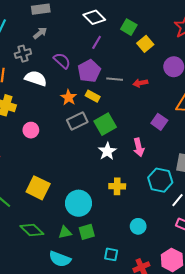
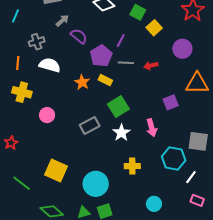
gray arrow: (40, 33) -> (62, 21), moved
purple line: (97, 42) -> (121, 41), moved
purple semicircle: (62, 61) -> (79, 36), moved
gray rectangle: (77, 121) -> (90, 126), moved
purple square: (159, 122) -> (171, 102), turned 35

